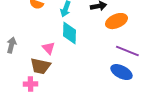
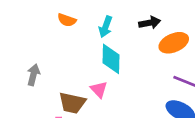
pink triangle: (48, 48) -> (99, 90), moved

